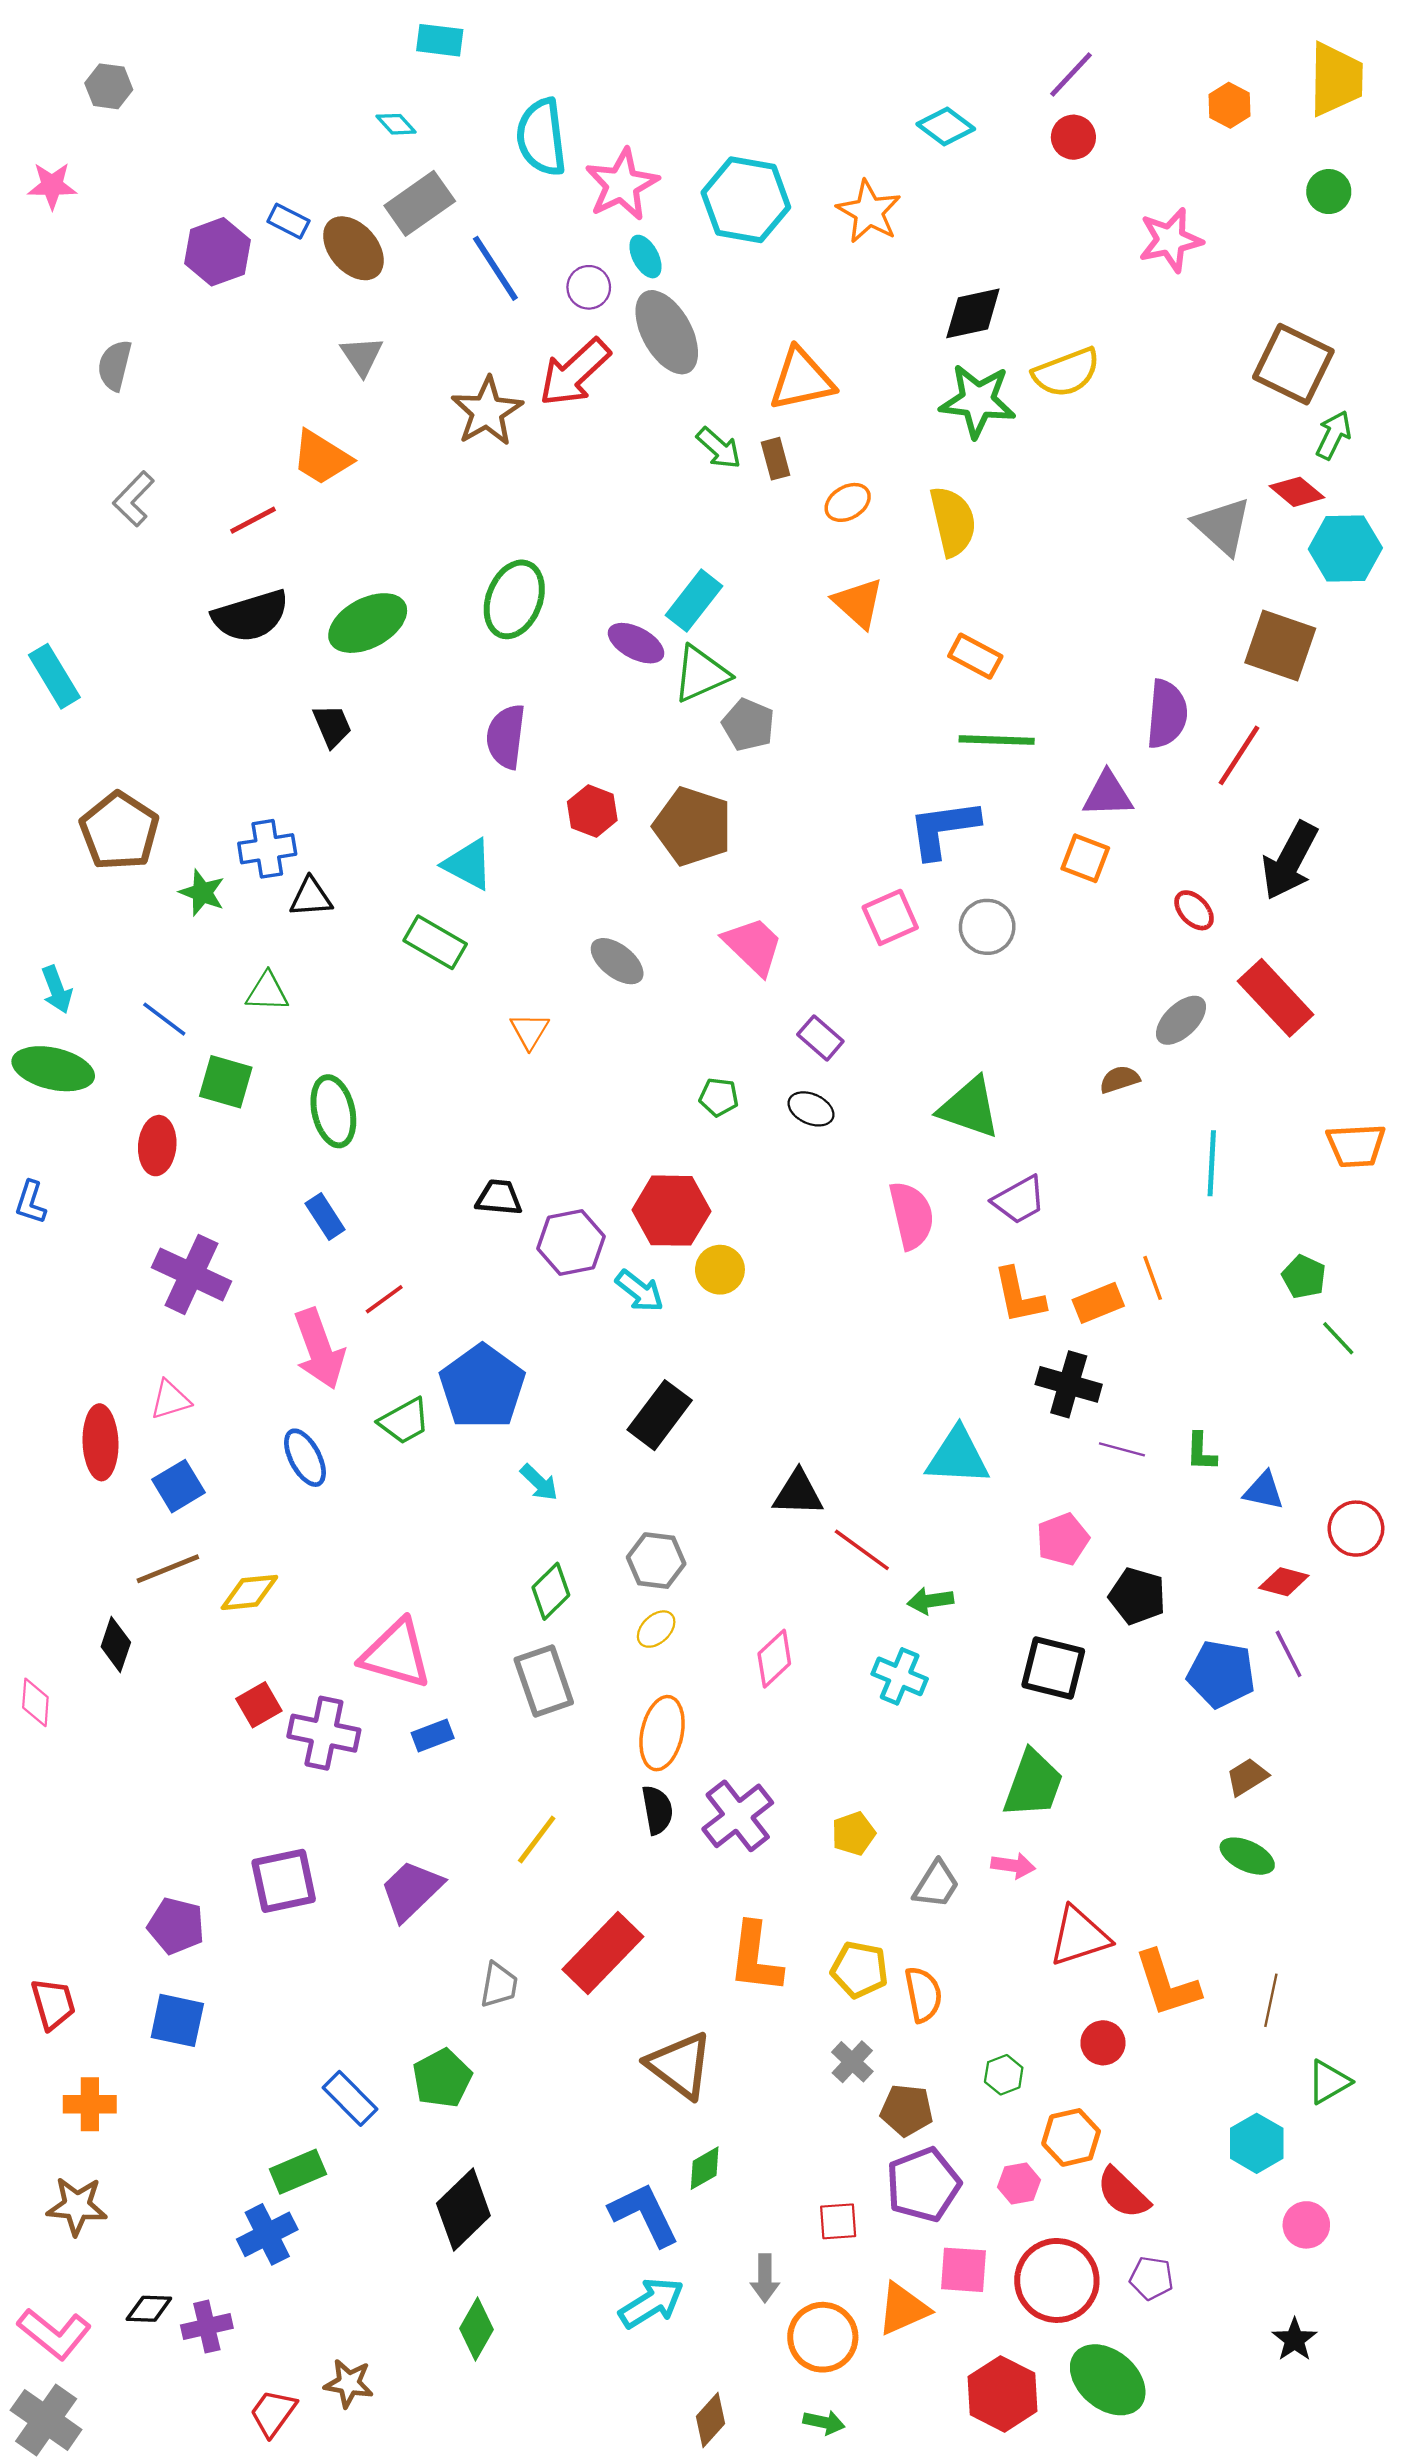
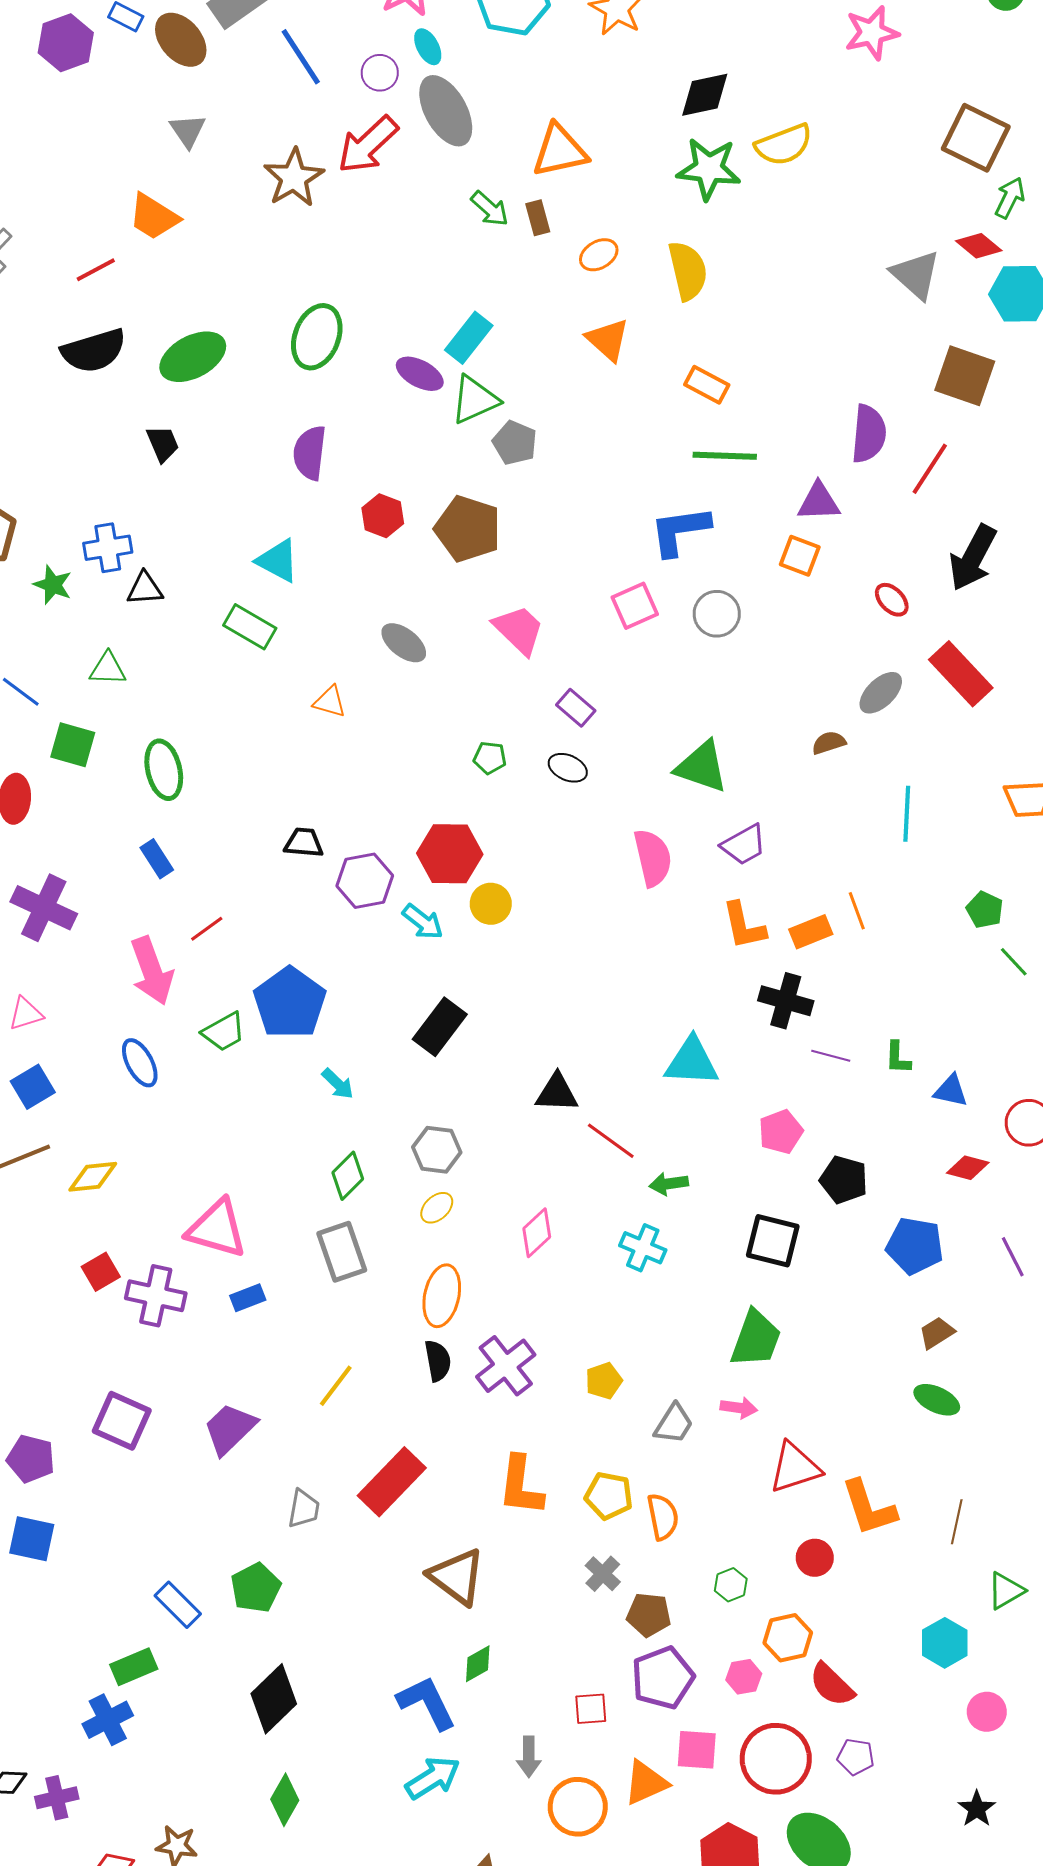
orange triangle: (530, 1031) -> (330, 702), turned -45
purple line: (1289, 1654) -> (1013, 1257), moved
purple square: (284, 1881) -> (122, 1421), turned 36

